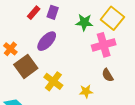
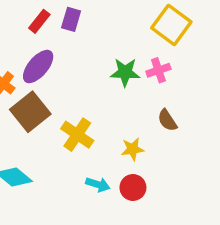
green star: (84, 22) -> (125, 72), moved
purple ellipse: (47, 41) -> (38, 66), moved
pink cross: (104, 45) -> (158, 70), size x0.6

